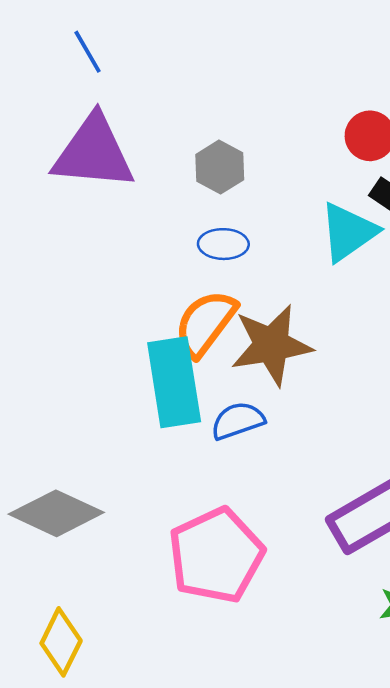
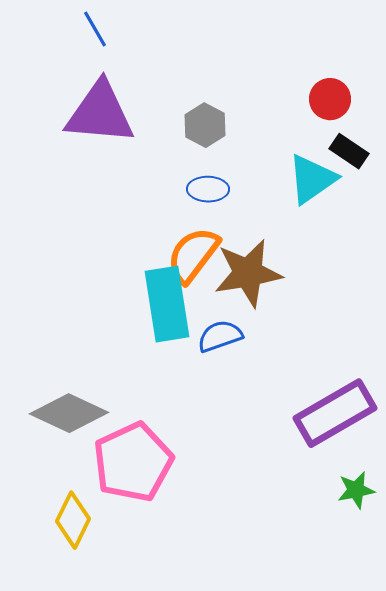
pink pentagon: (216, 555) -> (133, 462), moved

